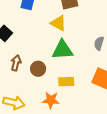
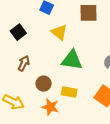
yellow triangle: (58, 23) -> (59, 32), moved
brown circle: (38, 69) -> (44, 84), moved

